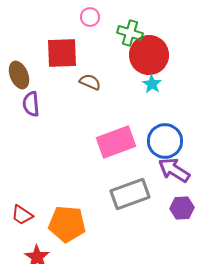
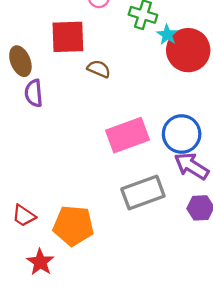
red circle: (149, 55) -> (188, 50), moved
cyan star: (152, 84) -> (167, 35), moved

